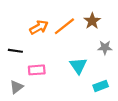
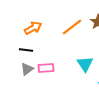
orange arrow: (39, 27) -> (33, 28), moved
gray triangle: (16, 87) -> (27, 69), moved

